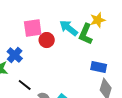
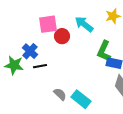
green L-shape: (86, 34) -> (104, 51), moved
black line: (25, 85) -> (40, 66), moved, turned -48

